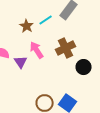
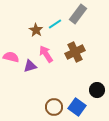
purple triangle: (21, 62) -> (30, 66), turned 48
black circle: (84, 67) -> (97, 90), moved

